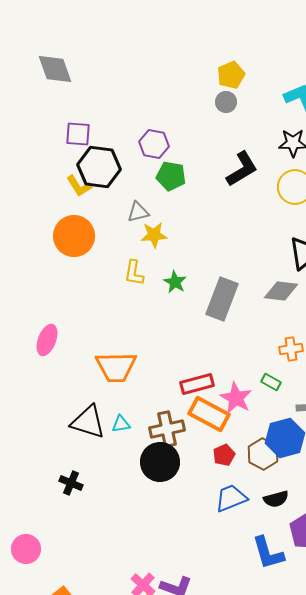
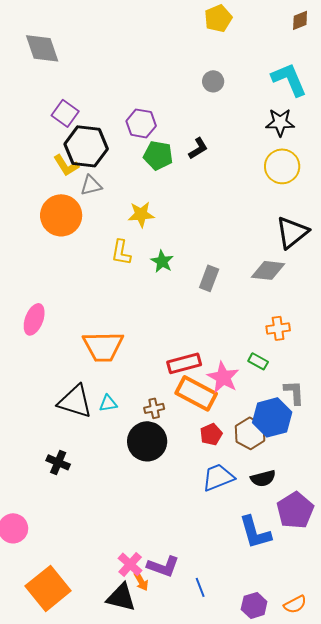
yellow pentagon: (231, 75) -> (218, 18), moved
purple square: (78, 134) -> (65, 113), turned 32
black L-shape: (242, 169) -> (198, 148), moved, size x0.6
gray triangle: (138, 212) -> (91, 185), moved
gray rectangle: (222, 299) -> (209, 278), size x0.6
brown cross: (167, 429) -> (154, 408), size x0.6

